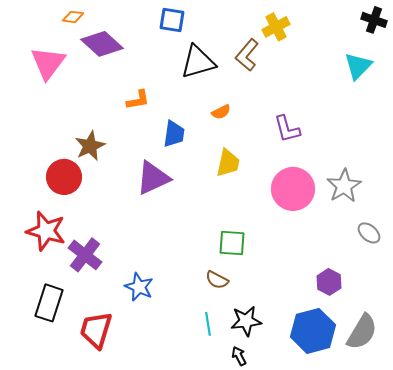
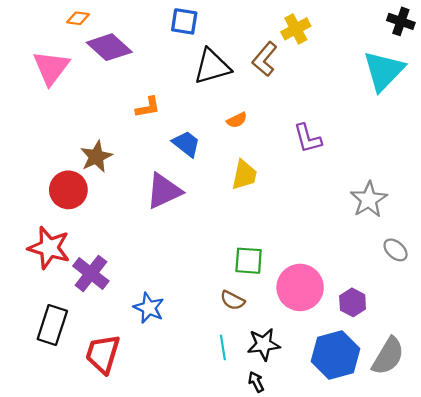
cyan triangle: (358, 66) -> (384, 71), size x1.4
blue trapezoid: (174, 134) -> (186, 144), turned -60
pink circle: (293, 189) -> (300, 287), moved

